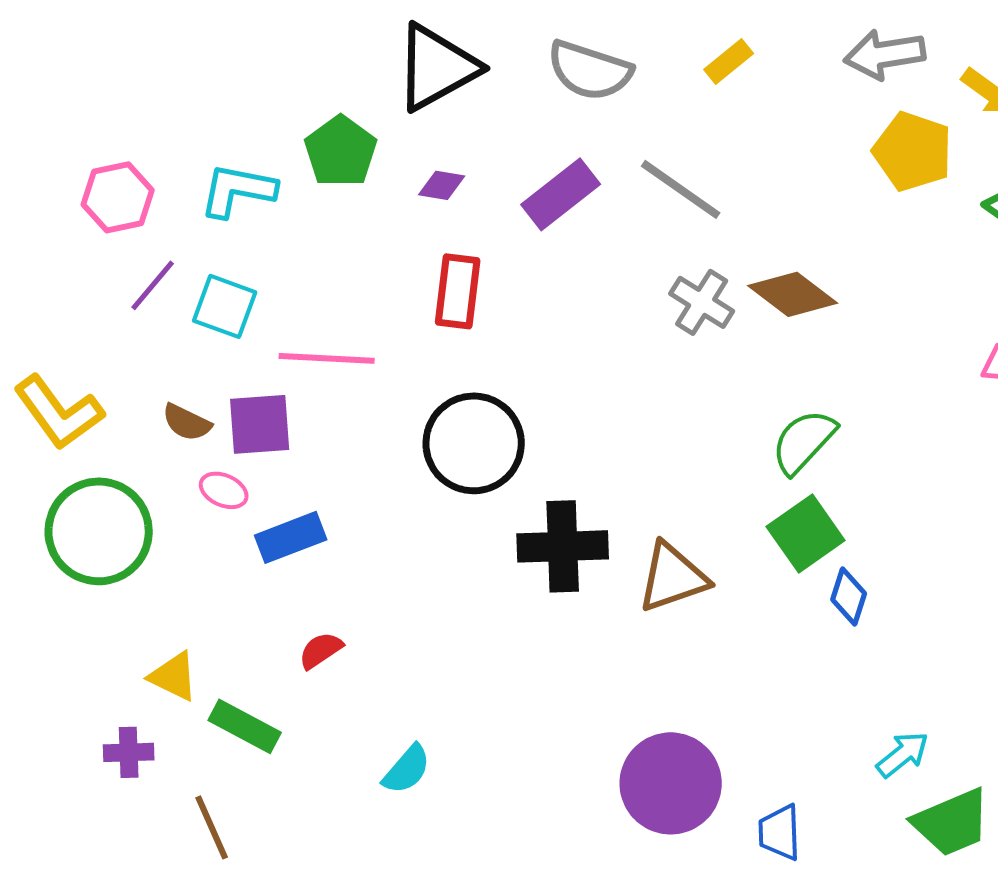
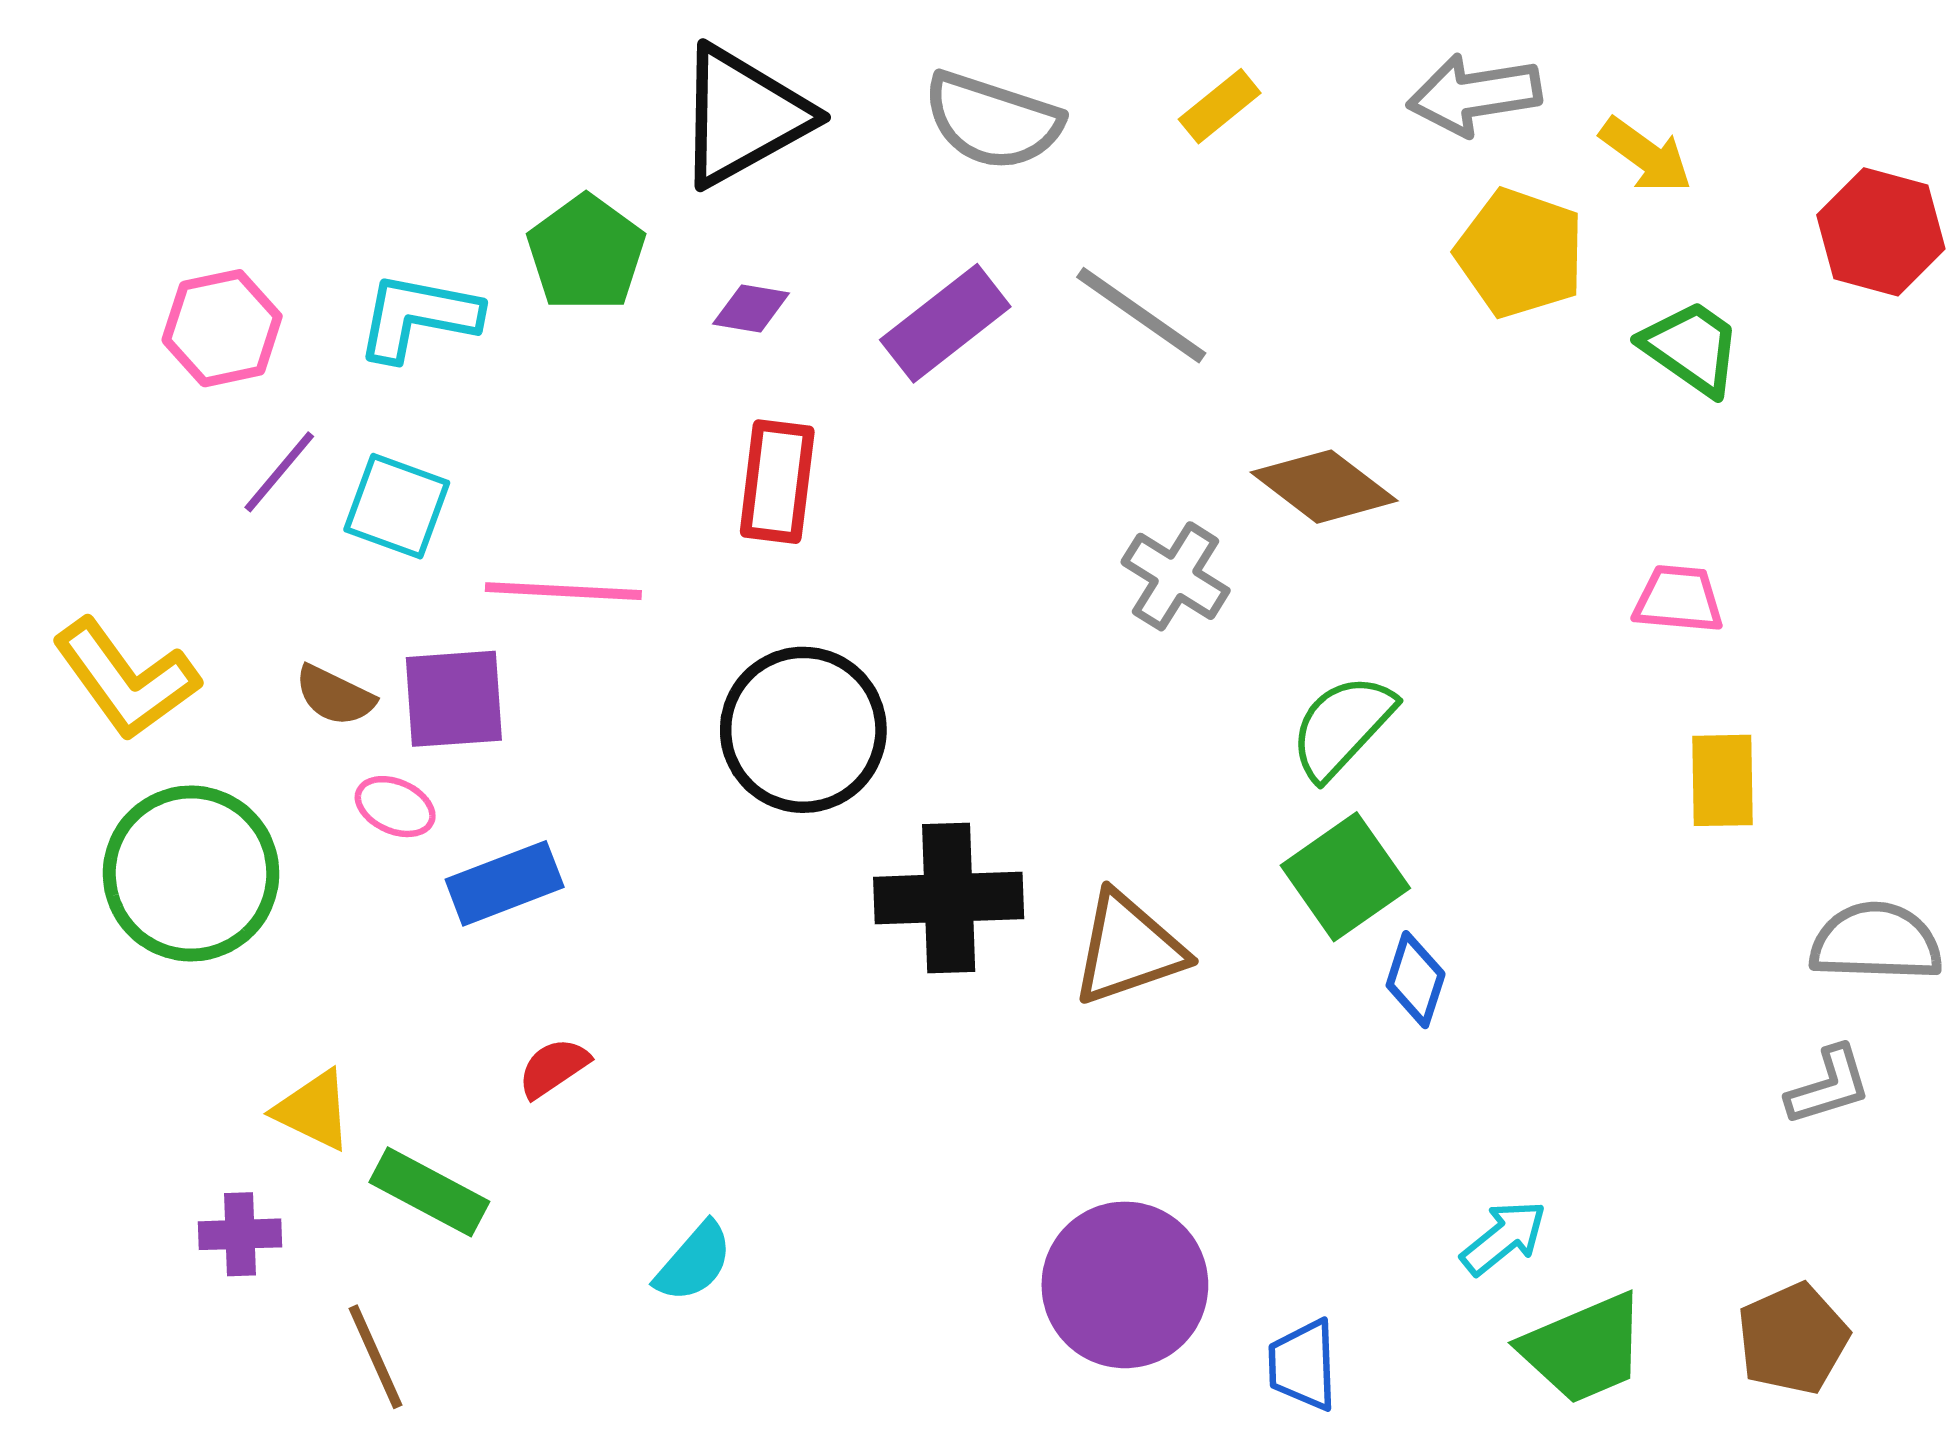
gray cross: (702, 302) -> (1176, 576), moved

